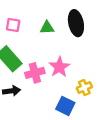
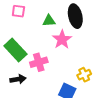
pink square: (13, 25) -> (18, 11), moved
pink star: (59, 67) -> (62, 39), moved

